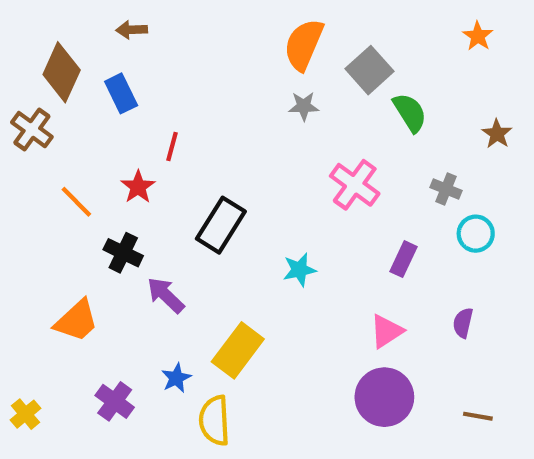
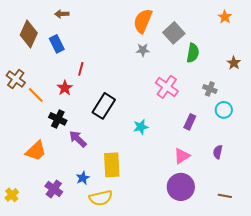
green semicircle: (410, 113) -> (193, 53), turned 42
brown cross: (32, 130) -> (16, 79), moved
yellow rectangle: (238, 350) -> (112, 165), turned -40
yellow semicircle: (215, 420) -> (101, 198), turned -100

